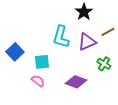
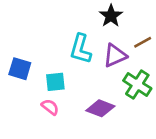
blue square: (15, 52) -> (20, 69), turned -30
green cross: (104, 64) -> (137, 85), size x1.5

